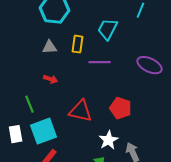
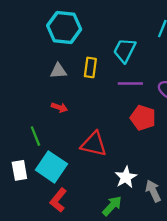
purple line: (100, 62) -> (130, 83), moved
red pentagon: (121, 108) -> (143, 118), moved
cyan square: (44, 131) -> (51, 167), turned -36

